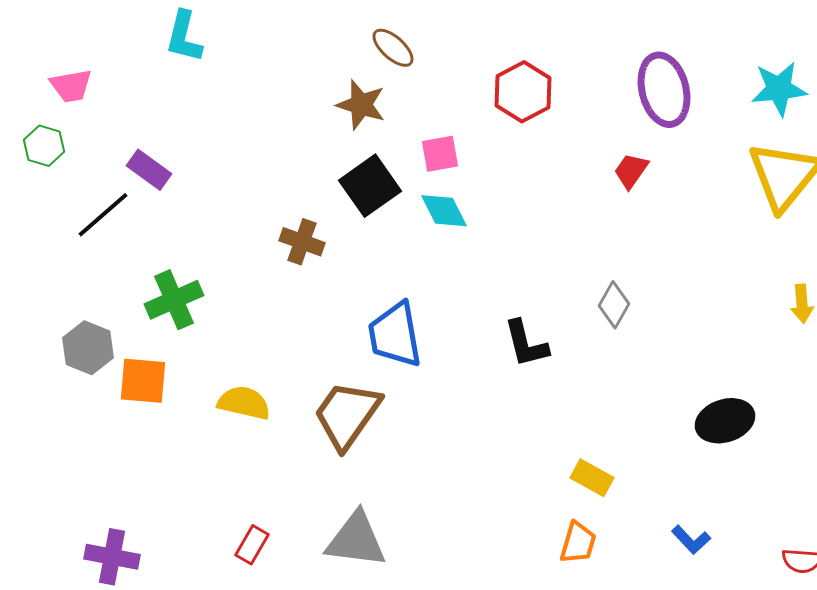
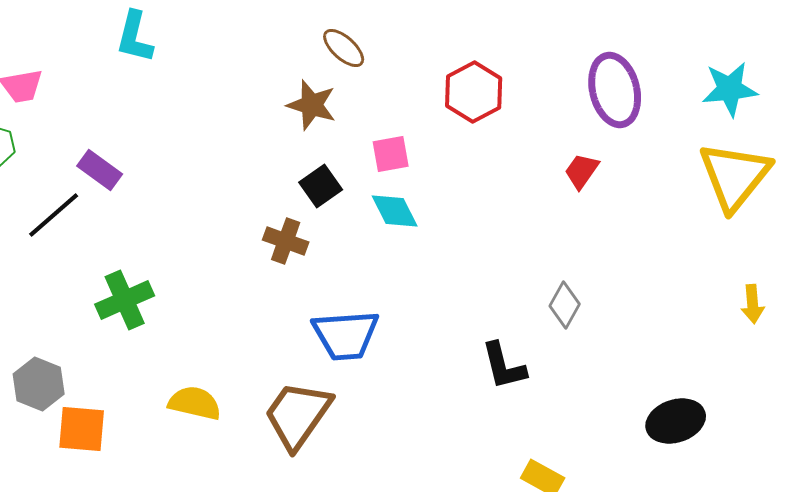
black square: (370, 186) -> (321, 186), size x0.7
brown cross: (302, 242) -> (286, 241), moved
blue trapezoid: (395, 335) -> (346, 335), turned -84
black L-shape: (526, 344) -> (504, 366), moved
gray hexagon: (88, 348) -> (39, 384), moved
orange square: (143, 381) -> (82, 429), moved

